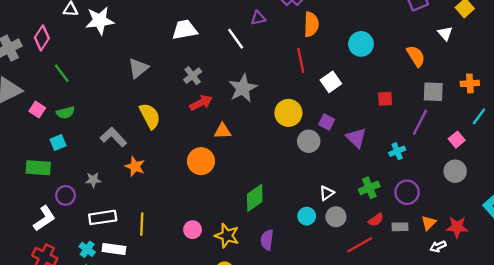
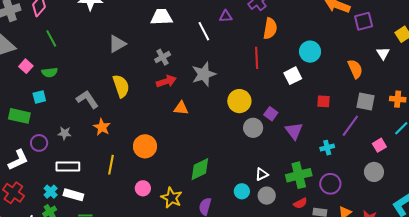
white square: (331, 82) -> (293, 76), moved
orange circle: (201, 161) -> (145, 146), moved
green cross: (369, 188) -> (299, 175), size x1.4
yellow line: (142, 224) -> (111, 165), moved

